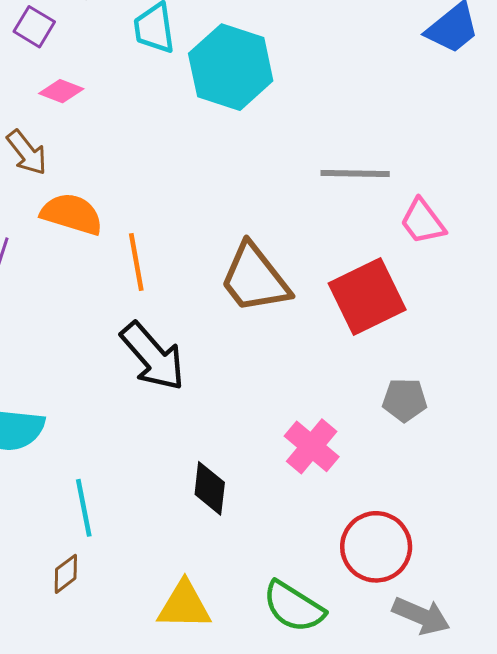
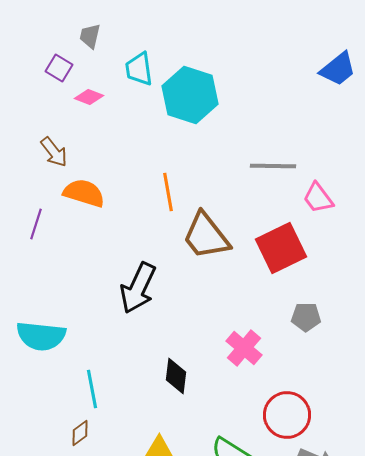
pink diamond: (61, 91) -> (89, 97), moved
orange line: (136, 262) -> (168, 192), moved
black arrow: (153, 356) -> (138, 288), turned 66

